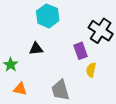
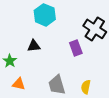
yellow semicircle: (91, 70) -> (86, 87), moved

